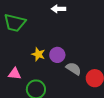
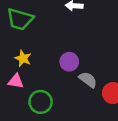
yellow star: (38, 54) -> (23, 58), moved

